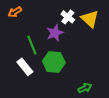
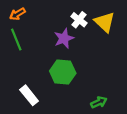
green line: (32, 45) -> (16, 40), moved
white rectangle: (25, 67) -> (29, 95), moved

